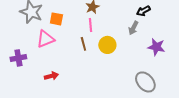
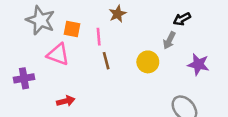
pink line: (90, 25) -> (99, 37), moved
pink triangle: (45, 39) -> (58, 54), turned 42
yellow circle: (107, 45) -> (148, 62), moved

